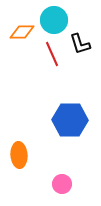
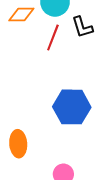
red line: (52, 54) -> (53, 38), turned 45

